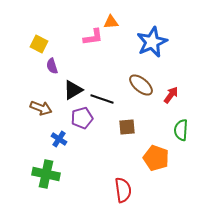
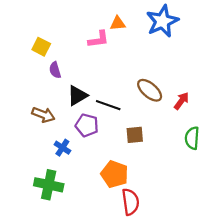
blue star: (152, 42) -> (162, 21), moved
purple pentagon: (82, 118) -> (87, 125), turned 30
orange pentagon: (156, 158) -> (115, 174), moved

